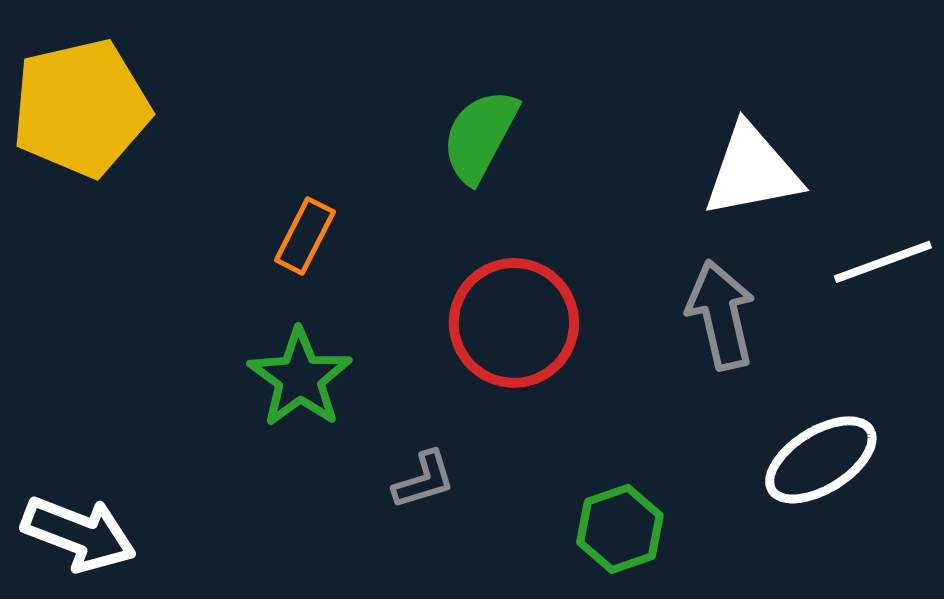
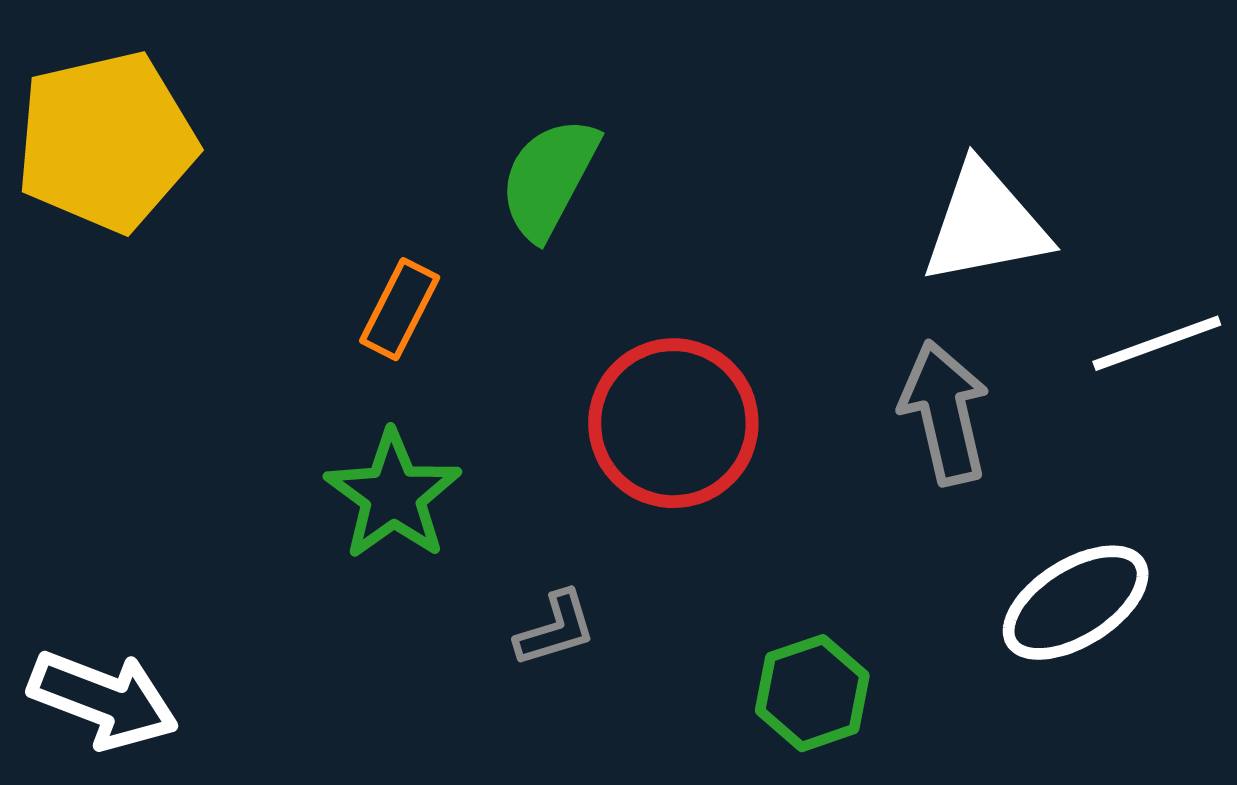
green semicircle: (480, 136) -> (549, 178), moved

